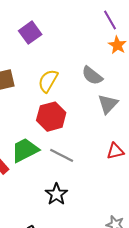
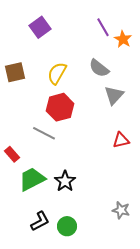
purple line: (110, 20) -> (103, 27), moved
green trapezoid: (25, 150) -> (32, 179), moved
gray line: (62, 155) -> (44, 133), moved

